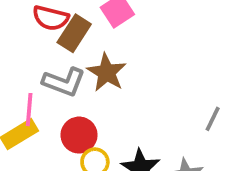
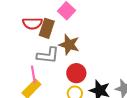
red circle: (79, 135) -> (76, 73), moved

